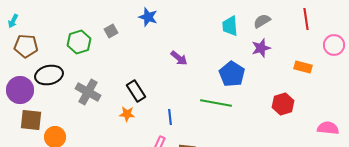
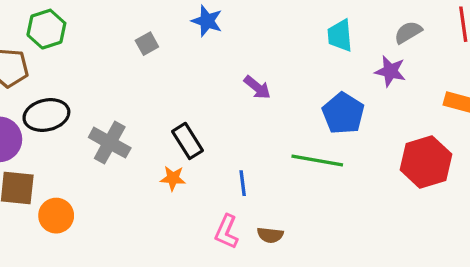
gray semicircle: (262, 21) -> (408, 32), moved
green hexagon: (79, 42) -> (46, 29), moved
purple star: (261, 48) -> (390, 71), turned 30
red hexagon: (283, 104) -> (426, 162), size x1.4

